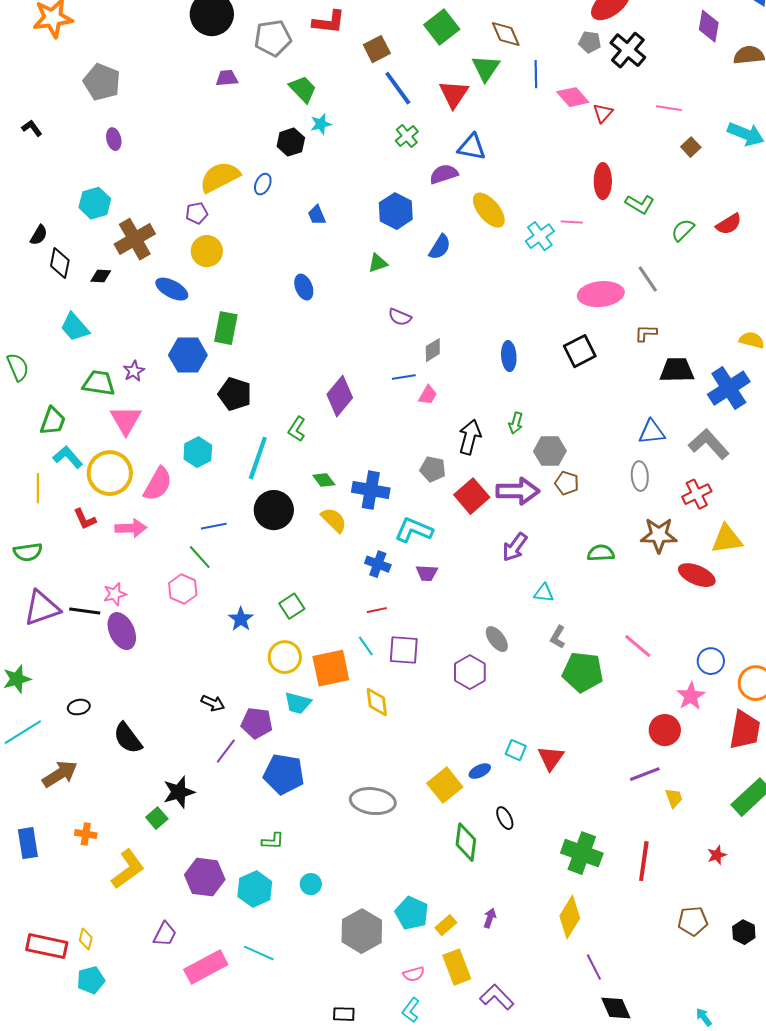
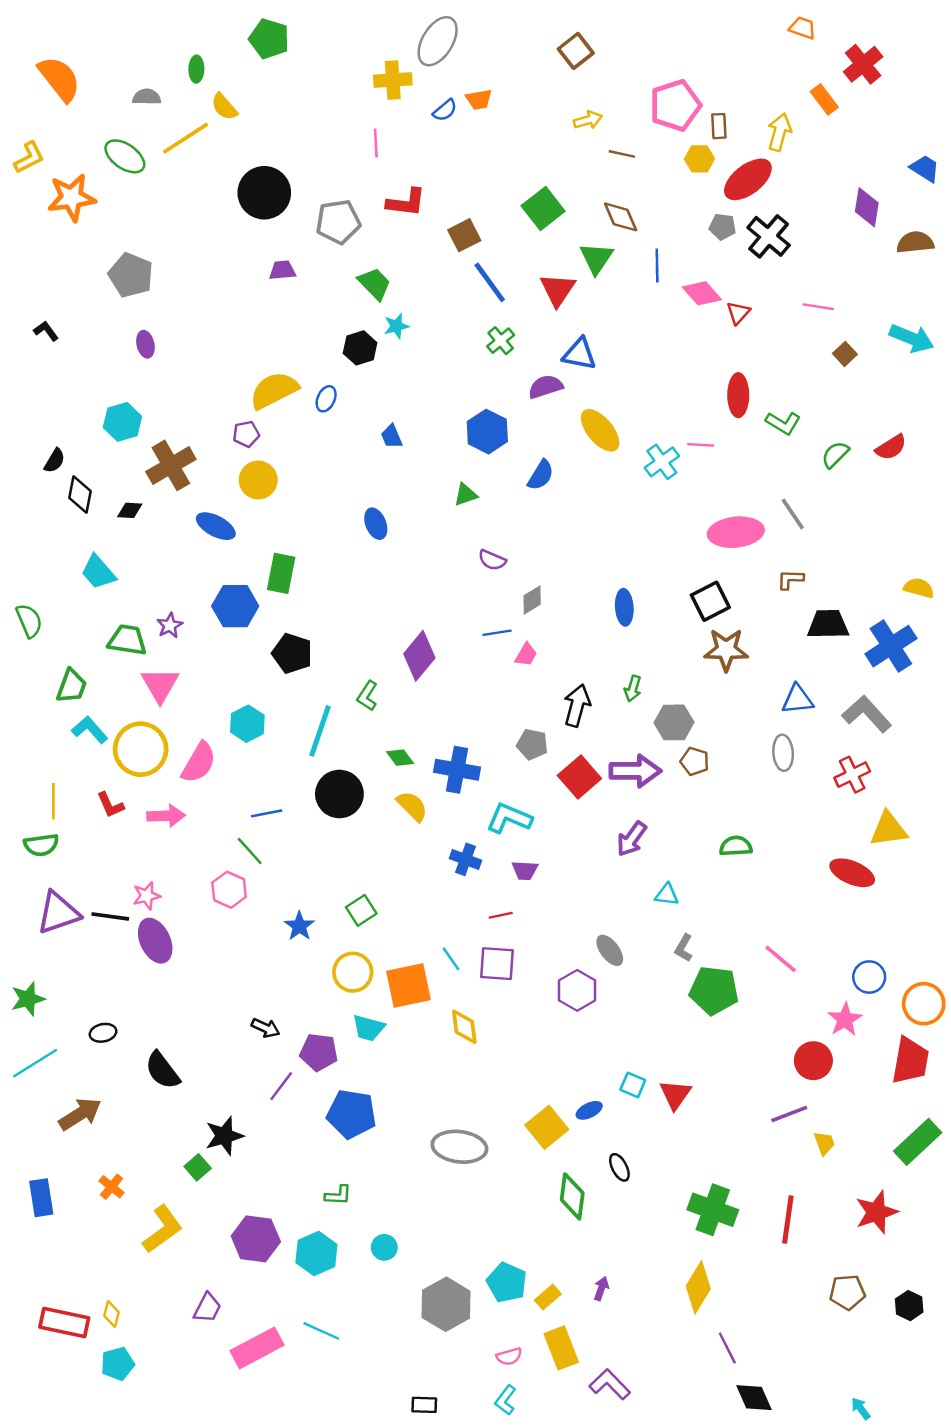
yellow line: (38, 488) -> (53, 801), moved
brown star: (659, 535) -> (726, 650), moved
red line: (377, 610) -> (501, 915), moved
orange cross: (86, 834) -> (112, 1187), turned 30
red star: (717, 855) -> (876, 1212), size x1.8

